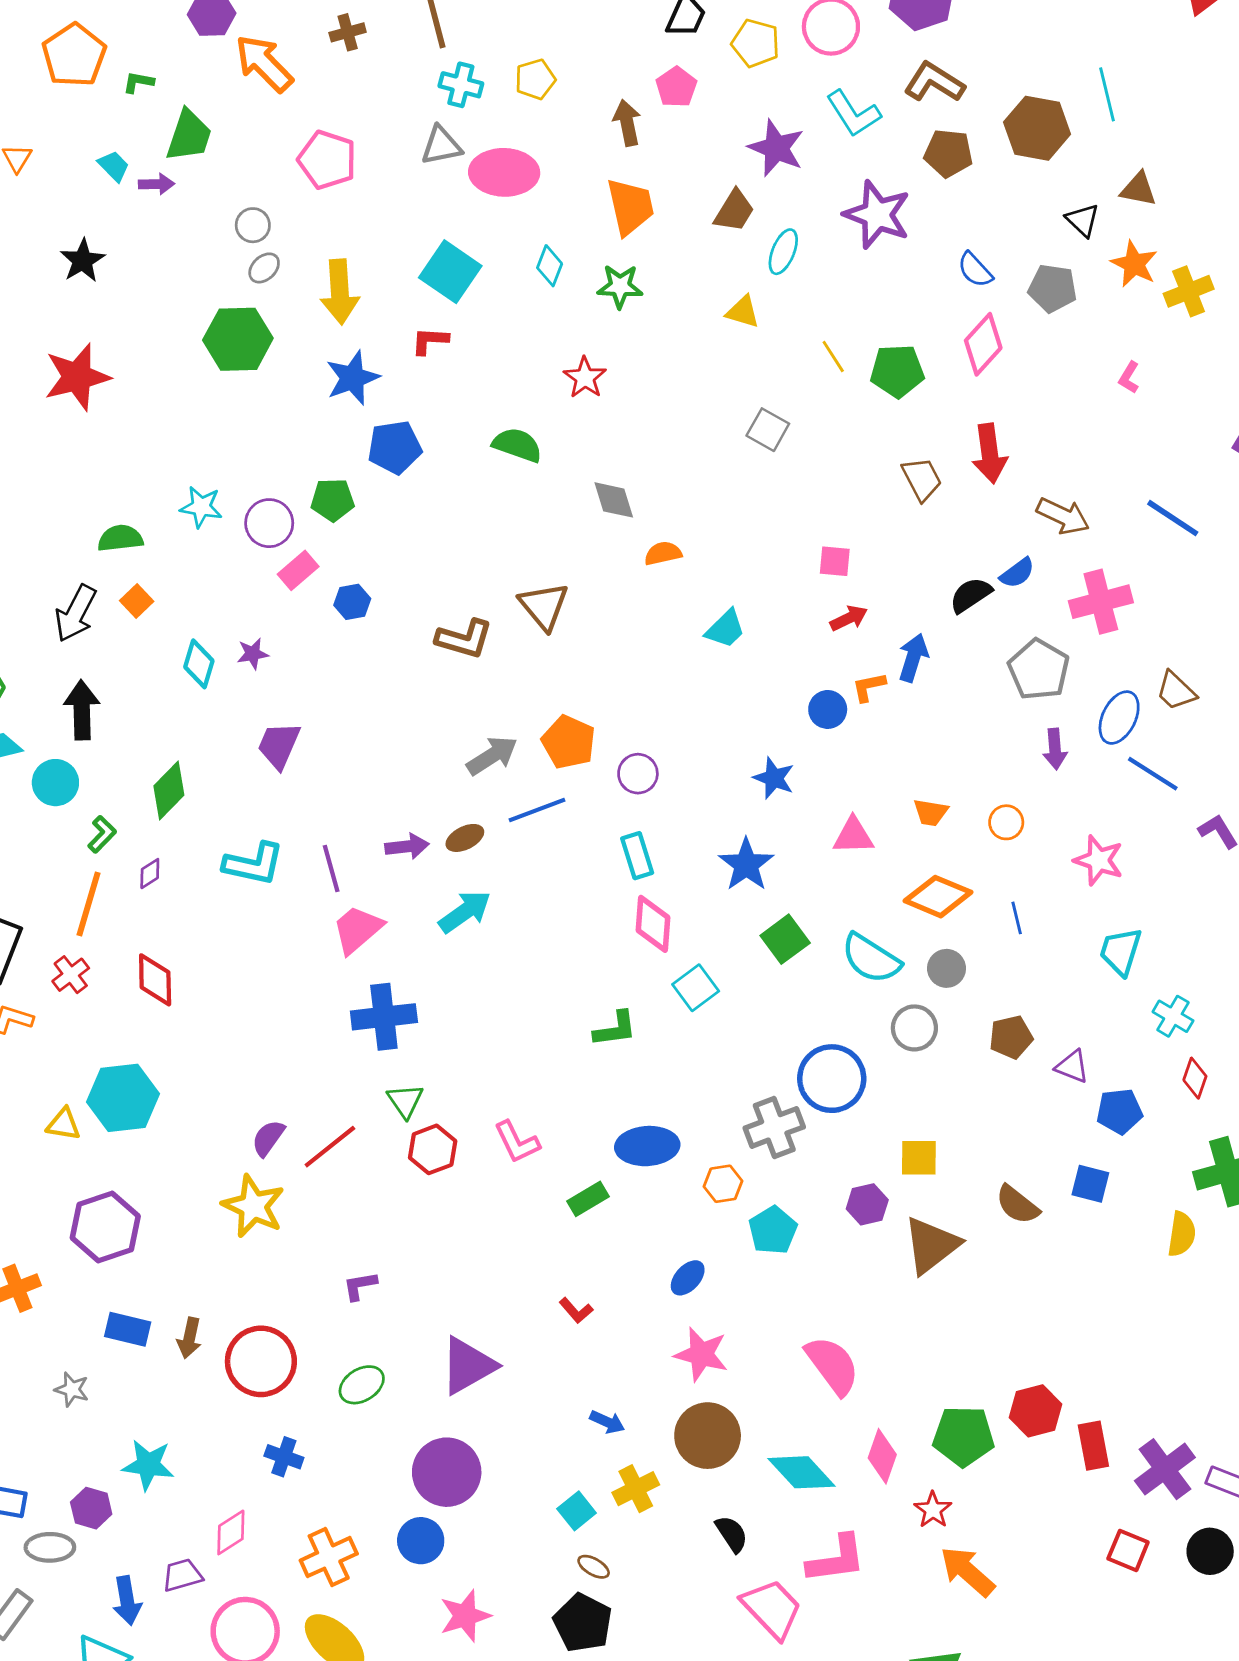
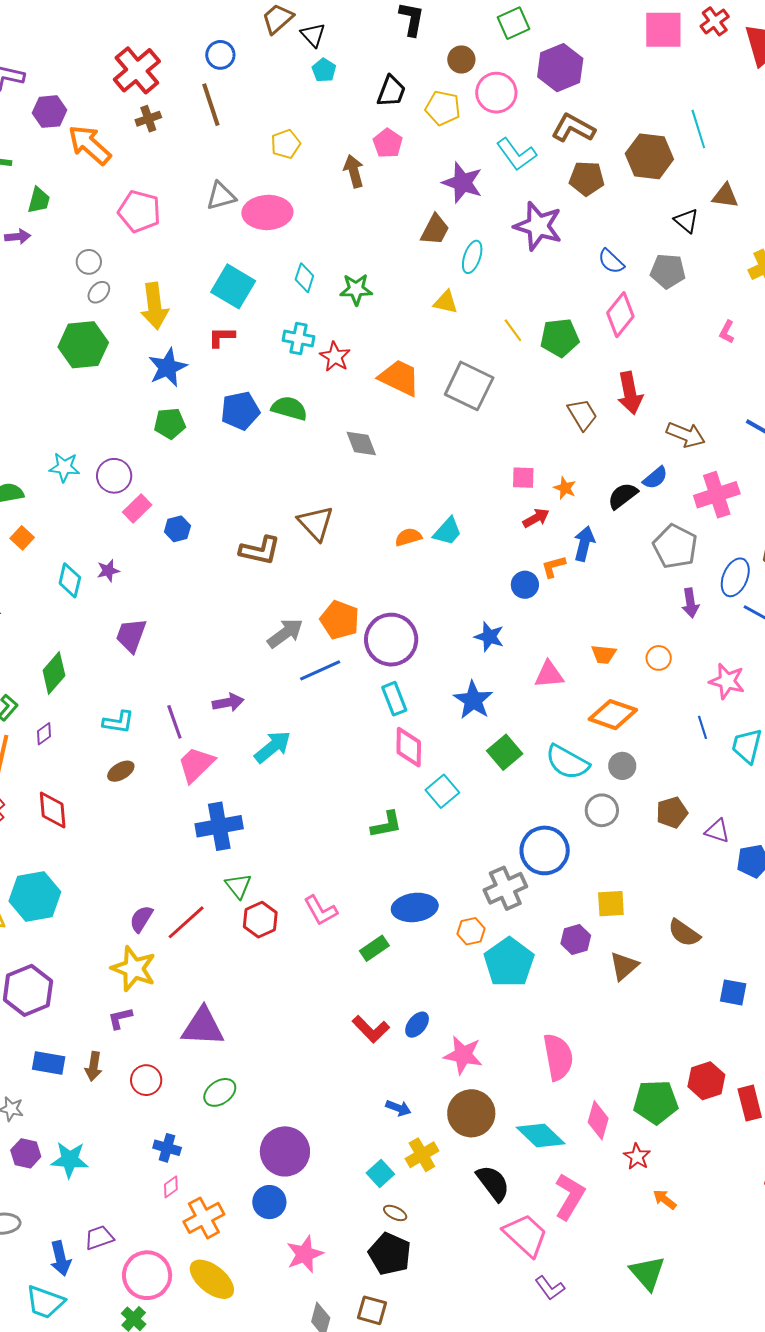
cyan cross: (461, 85) -> (299, 339), moved
green trapezoid: (189, 136) -> (39, 200), size x0.7
orange trapezoid: (630, 207) -> (399, 378), moved, turned -48
orange star: (1134, 264) -> (565, 488), moved, size x0.7
gray square: (768, 430) -> (469, 386), size x1.6
blue pentagon: (395, 447) -> (240, 411), moved
green pentagon: (333, 500) -> (170, 424), moved
orange semicircle: (663, 553) -> (408, 537), moved
purple circle: (638, 774) -> (391, 640), size x1.8
brown ellipse: (465, 838) -> (121, 771), moved
cyan L-shape: (254, 864) -> (118, 722), size x0.7
blue line: (1017, 918) -> (702, 727), moved
blue square: (1090, 1184) -> (733, 992), moved
cyan pentagon: (773, 1230) -> (509, 962), size x1.4
brown triangle: (931, 1245) -> (624, 966), size x0.7
blue ellipse: (688, 1278) -> (417, 1025), moved
purple L-shape: (360, 1286) -> (120, 1018), moved
red L-shape: (576, 1310) -> (371, 1029), size x1.5
red circle: (261, 1361) -> (146, 1080), size x0.6
pink semicircle: (832, 1365) -> (558, 1057), turned 30
purple triangle: (468, 1366) -> (203, 1027), moved, turned 36
purple hexagon: (91, 1508) -> (26, 1153), moved
pink diamond: (231, 1532) -> (171, 1187), moved, size x0.7
black semicircle: (732, 1534) -> (493, 1183), size x1.4
pink L-shape: (836, 1559) -> (570, 1196), turned -48
orange arrow: (967, 1571) -> (665, 1199), size x0.6

